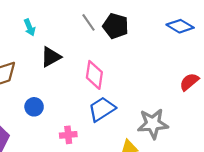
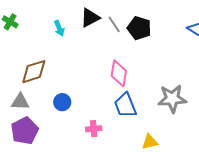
black triangle: (51, 57) -> (90, 18), moved
blue trapezoid: (102, 109) -> (125, 105), turned -80
gray star: (153, 124) -> (172, 99), moved

